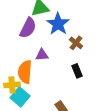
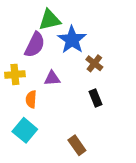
orange semicircle: (25, 72) -> (31, 99), size x0.6
yellow cross: (12, 85) -> (15, 74), moved

